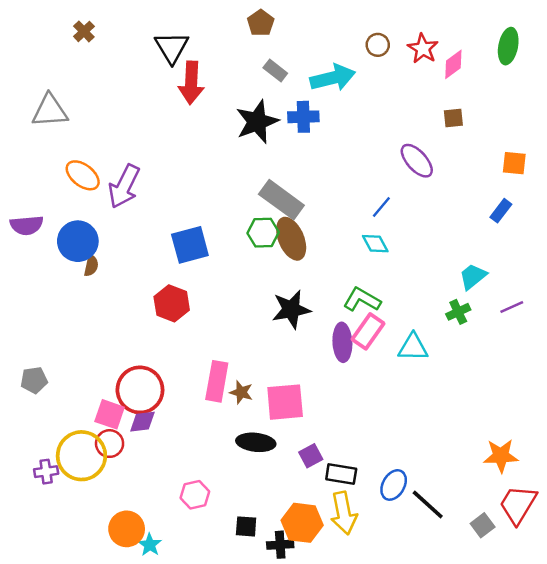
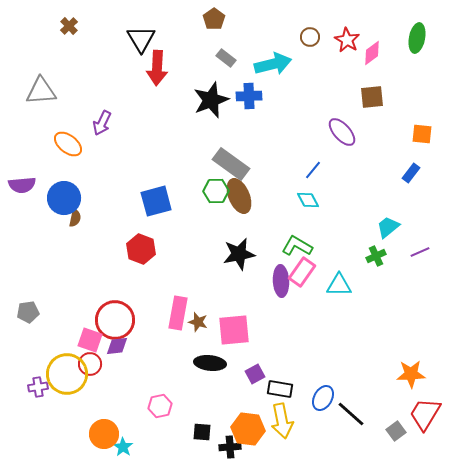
brown square: (453, 118) -> (372, 97), size x1.4
purple arrow: (124, 186) -> (102, 123), moved, size x0.7

